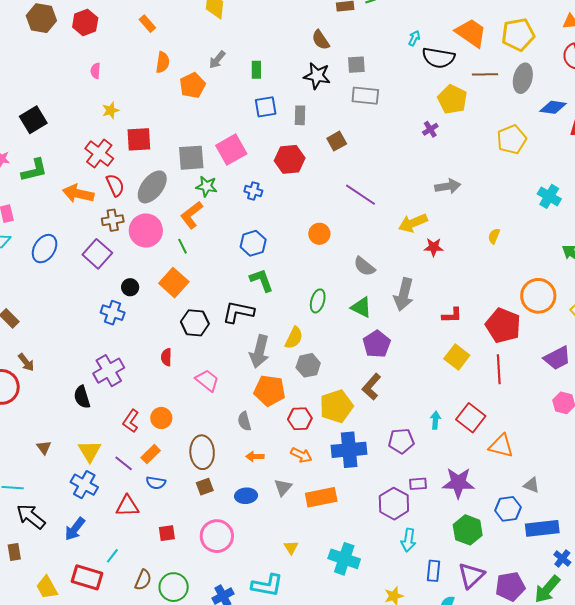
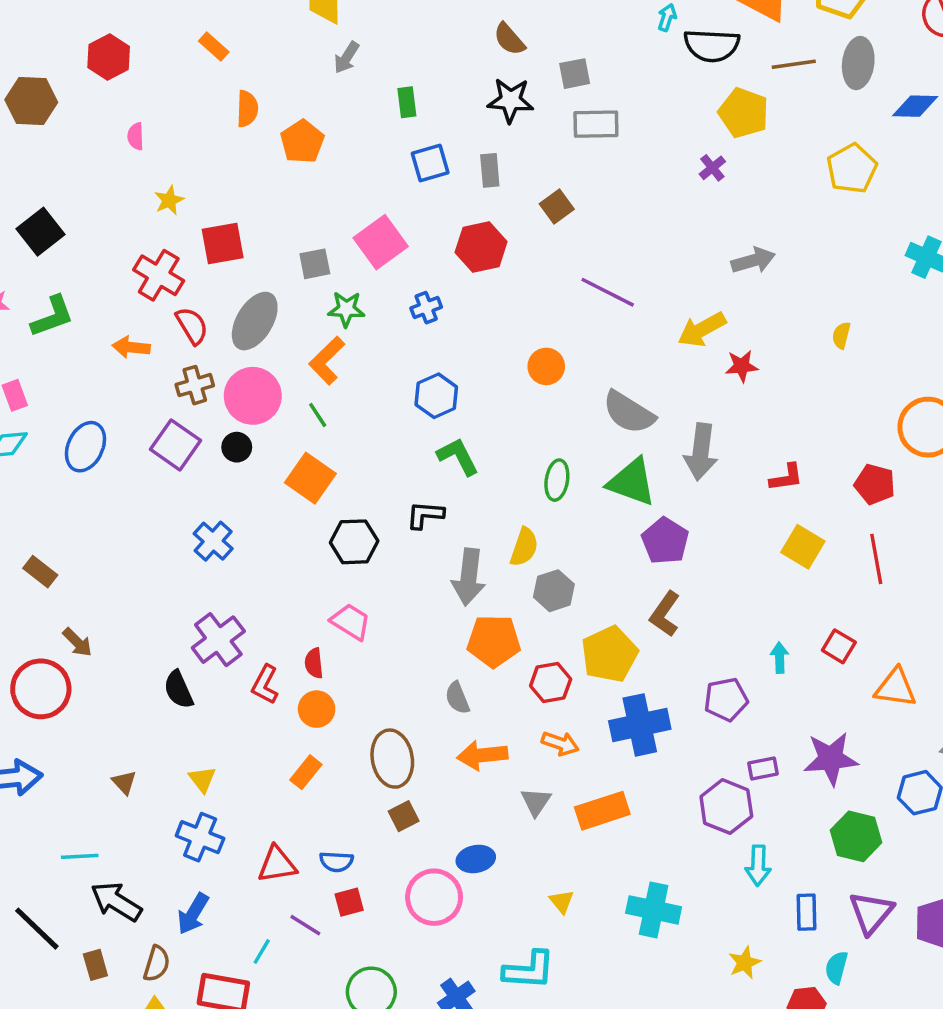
brown hexagon: (41, 18) -> (31, 101), moved
gray arrow: (217, 60) -> (347, 58), moved
gray square: (191, 158) -> (315, 264), size x0.7
blue cross: (253, 191) -> (426, 308), turned -30
orange arrow: (78, 194) -> (131, 347), size x0.7
gray semicircle: (364, 266) -> (629, 412), size x1.4
black circle: (130, 287) -> (237, 447), moved
green triangle: (361, 307) -> (632, 482), size x1.4
black L-shape: (238, 312) -> (425, 515), size x0.7
blue cross: (113, 313) -> (213, 541), turned 30
red pentagon: (503, 325) -> (875, 484), size x0.7
red semicircle: (166, 357) -> (314, 663), moved
pink trapezoid: (207, 380) -> (351, 622), moved
red square: (471, 418) -> (839, 646), size x0.7
red L-shape: (131, 421) -> (265, 685), moved
yellow triangle: (90, 451) -> (202, 779), size x0.7
orange arrow: (255, 456) -> (482, 755), size x1.6
purple line: (124, 463) -> (305, 925), moved
blue semicircle: (156, 483) -> (336, 862), moved
blue ellipse: (246, 496) -> (476, 859), moved
brown semicircle: (143, 580) -> (157, 964), moved

